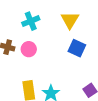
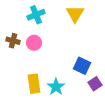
blue square: (77, 48) -> (82, 66), moved

